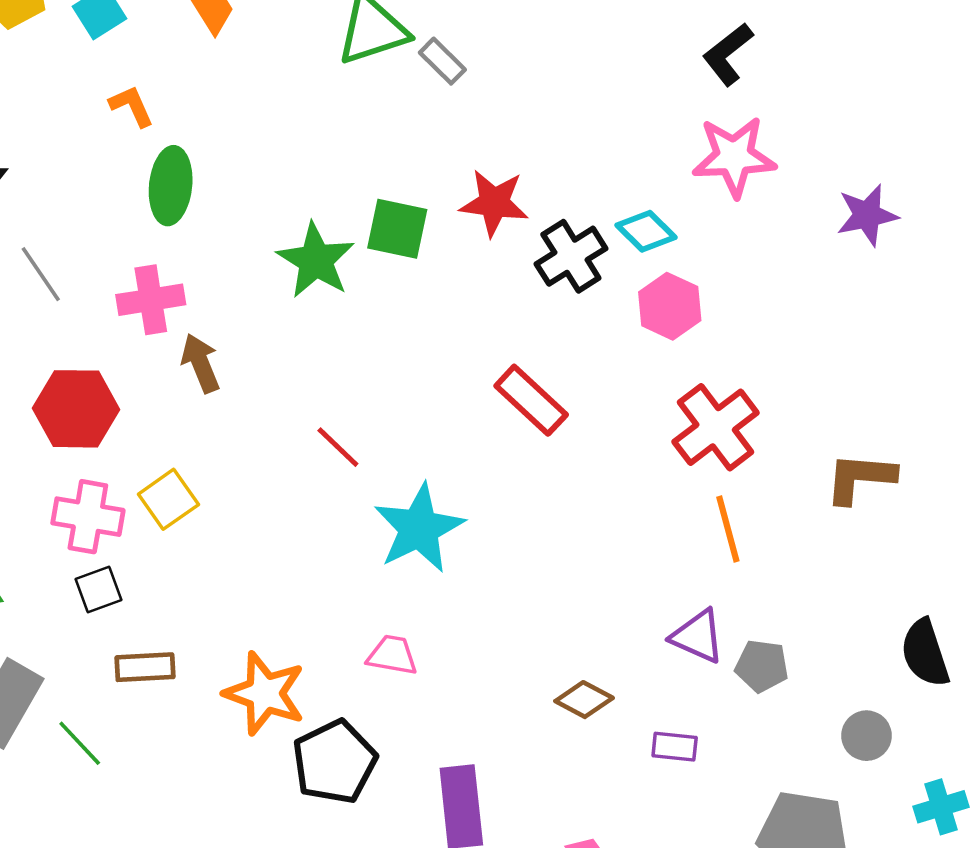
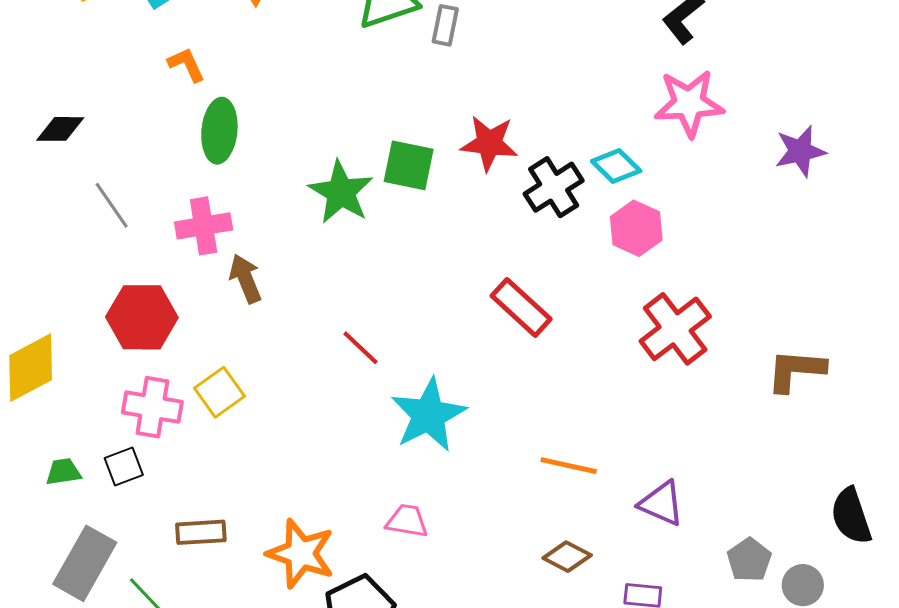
gray rectangle: (442, 61) -> (445, 25), turned 57
orange line: (728, 529) -> (569, 466), moved, turned -62
black square: (99, 589) -> (124, 466), moved
gray pentagon: (762, 666) -> (749, 560), moved, turned 30

